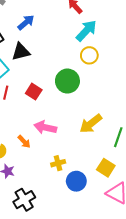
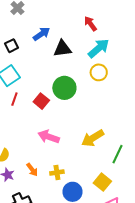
black triangle: (21, 52) -> (62, 49), moved
green circle: (67, 81) -> (64, 88), moved
orange arrow: (24, 142) -> (32, 170), moved

